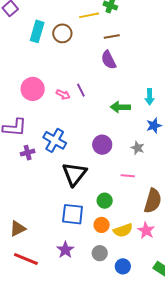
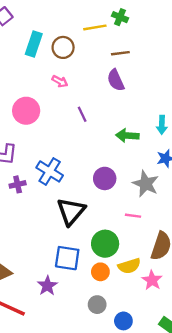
pink arrow: (63, 95) -> (60, 81), moved
gray star: (138, 148) -> (146, 184), size x1.6
green circle: (105, 201) -> (105, 244), size x1.5
yellow semicircle: (123, 230) -> (129, 266), moved
purple star: (65, 250) -> (47, 286), moved

